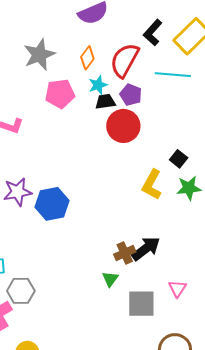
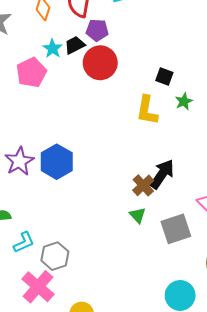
cyan star: (98, 85) -> (52, 49), moved
pink pentagon: (60, 94) -> (31, 73), moved
green star: (189, 188) -> (184, 101), size x0.7

